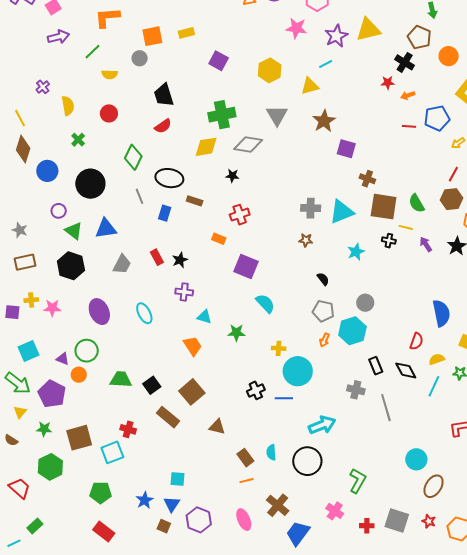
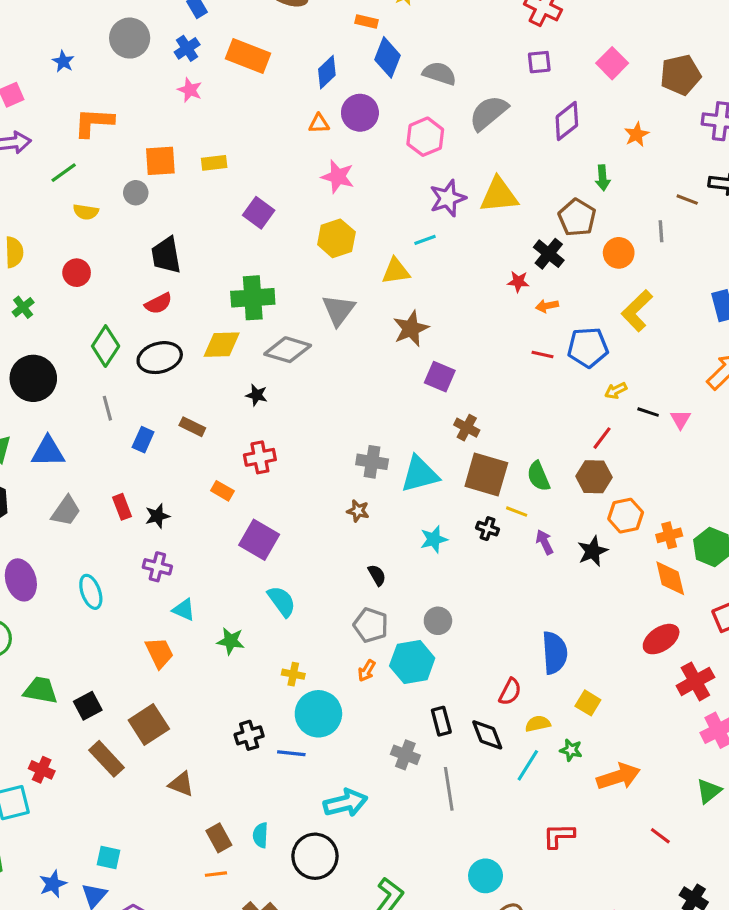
pink star: (296, 28) -> (338, 177), moved
black ellipse: (169, 178) -> (160, 358), moved, turned -32

